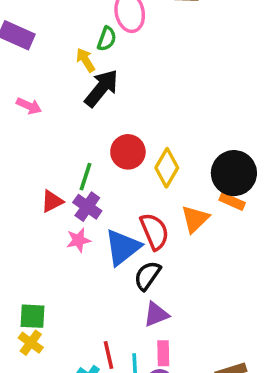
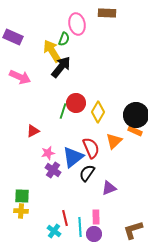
yellow arrow: (86, 60) -> (52, 51), size x1.6
pink arrow: (29, 106) -> (20, 77), size x1.5
green line: (86, 177) -> (63, 111), moved
purple cross: (87, 207) -> (53, 170), moved
purple triangle: (156, 314) -> (109, 188), moved
yellow cross: (31, 343) -> (21, 211), turned -32

